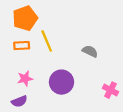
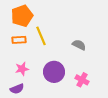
pink cross: (110, 90) -> (82, 80), moved

